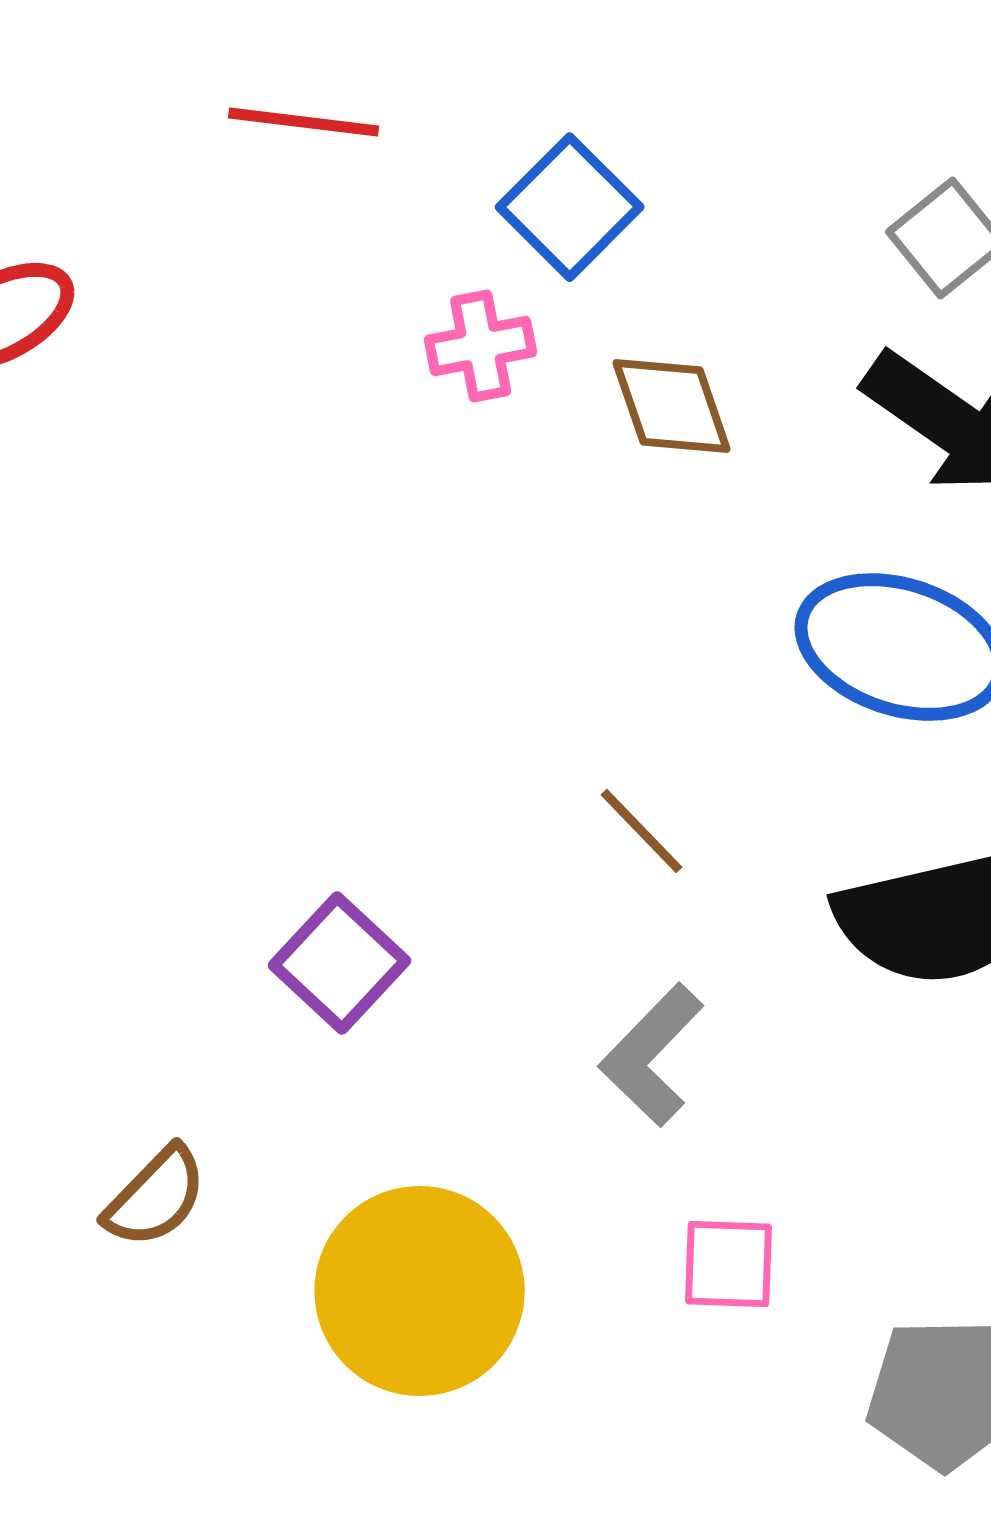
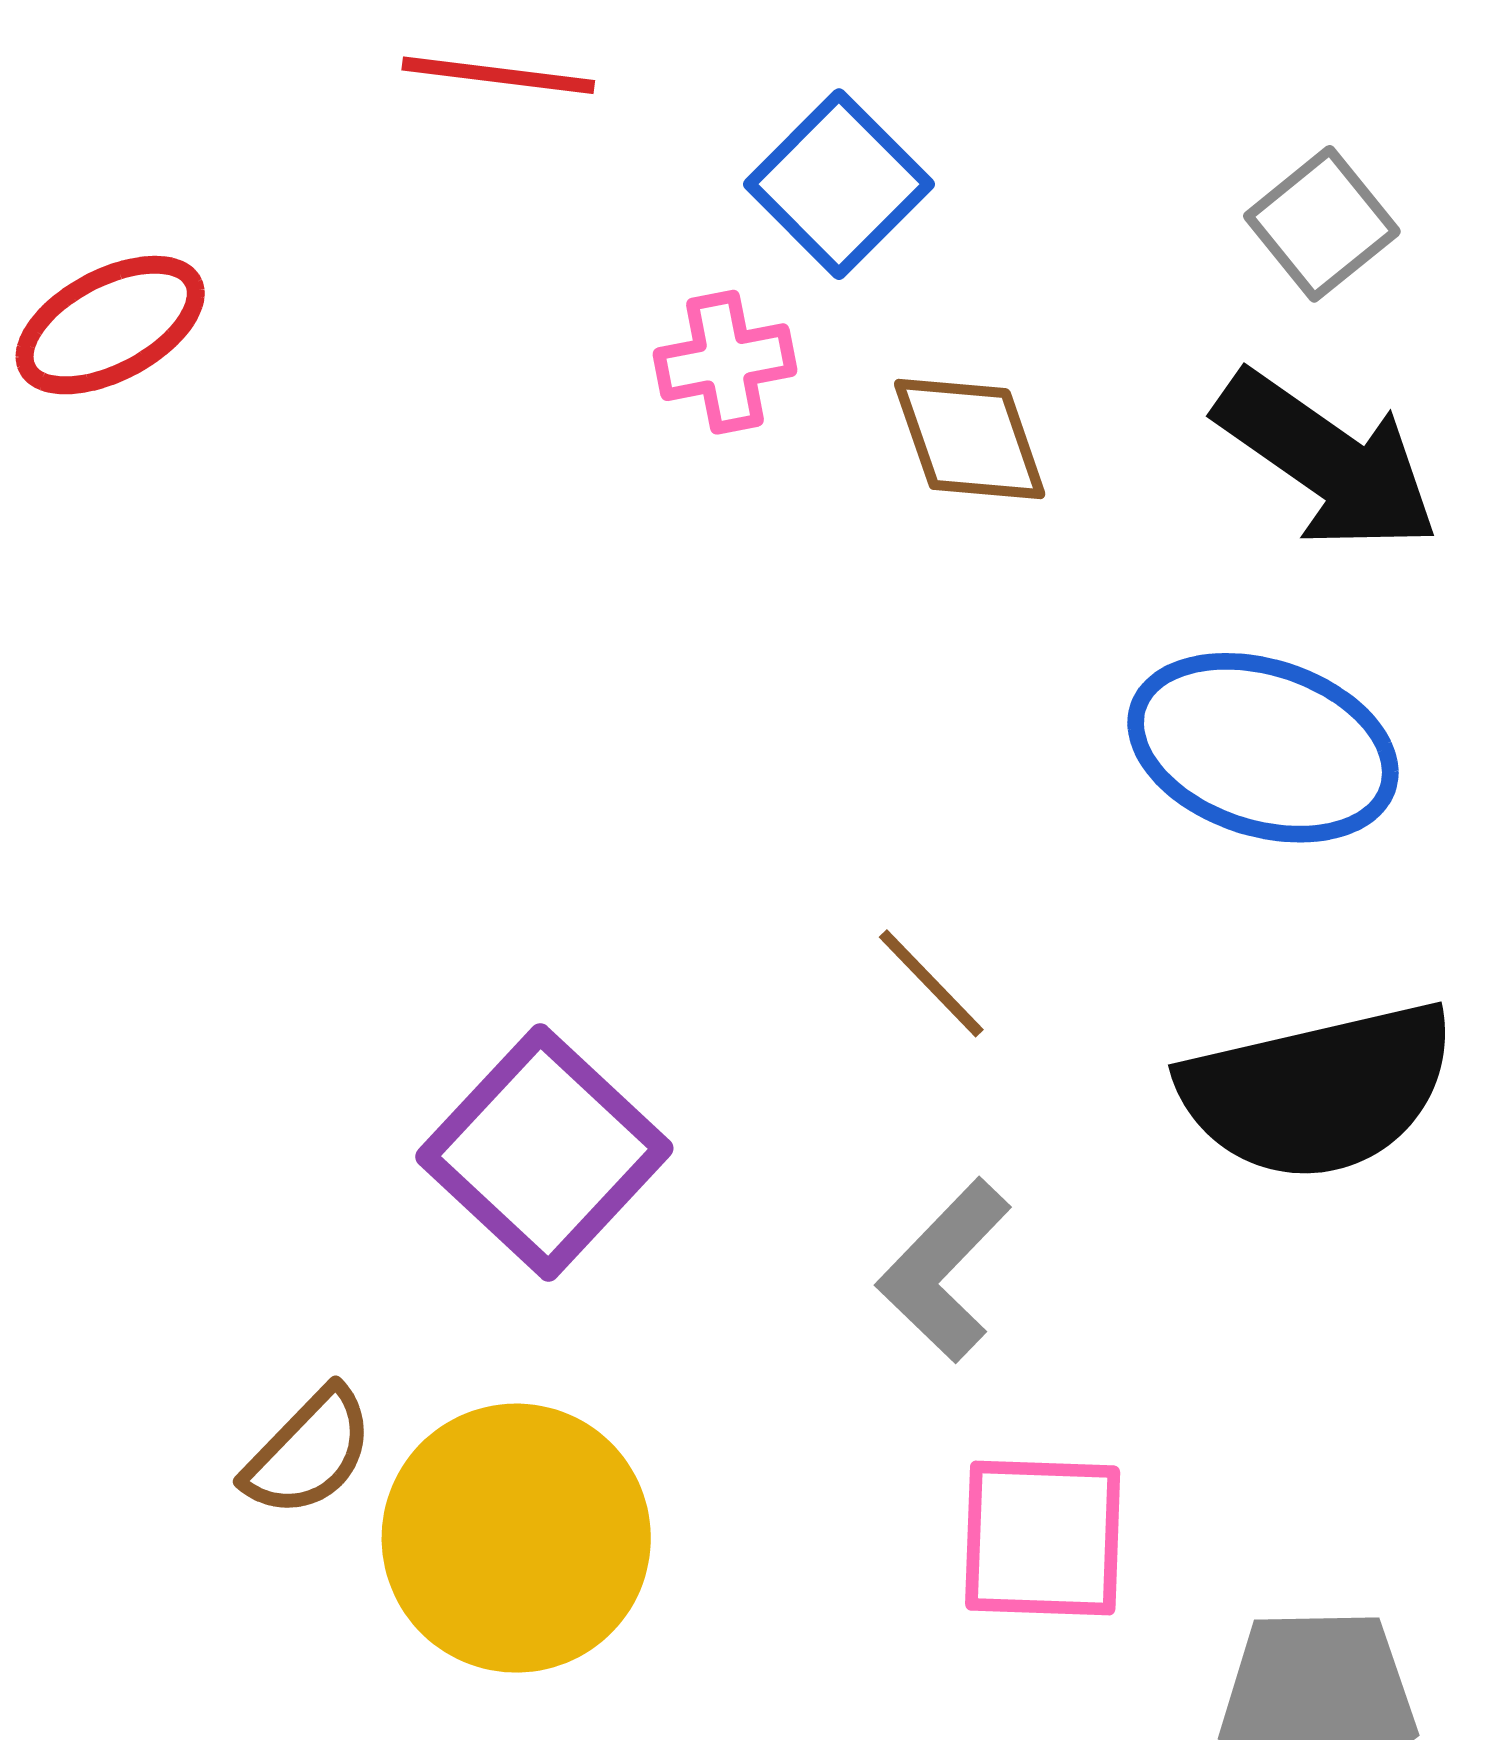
purple square: (340, 963) -> (544, 1153), size x1.4
pink square: (729, 1264) -> (1043, 1538), size x1.4
yellow circle: (420, 1291) -> (516, 1538), moved

